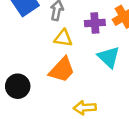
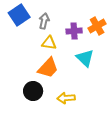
black circle: (18, 86) -> (33, 91), moved

